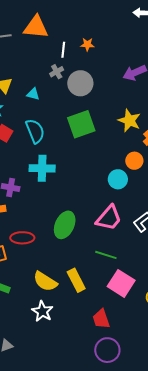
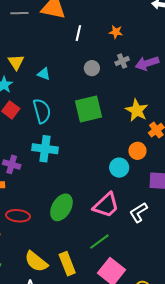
orange star: (87, 44) -> (116, 32), moved
gray cross: (57, 72) -> (122, 61), moved
gray circle: (80, 83) -> (92, 68), size x0.6
green line: (106, 255) -> (99, 242), turned -60

